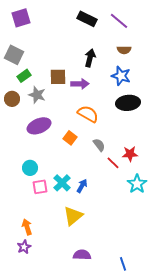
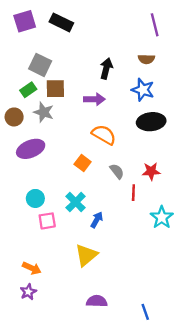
black rectangle: (87, 19) -> (61, 22), moved
purple line: (119, 21) -> (155, 25), moved, turned 36
gray square: (14, 55) -> (40, 65), moved
brown square: (58, 77) -> (55, 89), moved
purple ellipse: (39, 126) -> (31, 149), moved
red star: (130, 154) -> (151, 171), moved
red line: (113, 163) -> (133, 193), turned 48
cyan cross: (62, 183) -> (76, 202), moved
orange arrow: (27, 227) -> (32, 268), turned 133

